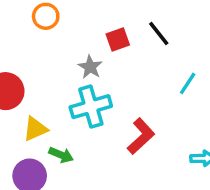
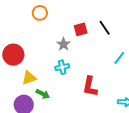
cyan cross: (91, 107) -> (62, 67), size x0.6
red L-shape: (141, 136) -> (90, 87), turned 140

